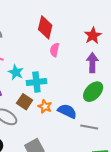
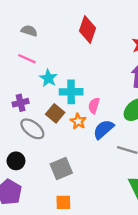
pink semicircle: (55, 50) -> (94, 106), moved
blue semicircle: (67, 111) -> (104, 129), turned -72

